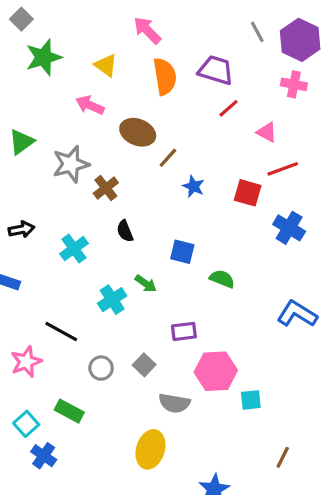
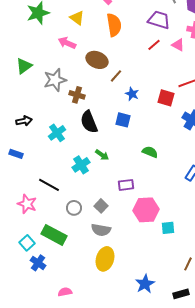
purple trapezoid: (216, 70) -> (159, 20), moved
pink triangle: (267, 132) -> (178, 45), moved
brown cross: (106, 188) -> (77, 95), turned -35
black semicircle: (125, 231) -> (89, 122), size x1.6
blue square: (182, 252) -> (123, 120), moved
pink star: (26, 362) -> (27, 204), turned -30
gray semicircle: (174, 403) -> (101, 230), moved
green rectangle: (69, 411) -> (54, 235), size x1.4

